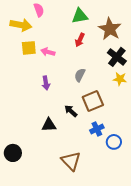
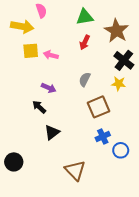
yellow star: (120, 79) -> (119, 84), moved
purple arrow: (46, 83) -> (49, 88), turned -56
black arrow: (71, 111) -> (39, 107), moved
black triangle: (49, 125) -> (52, 132), turned -35

